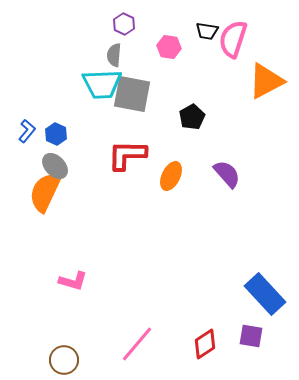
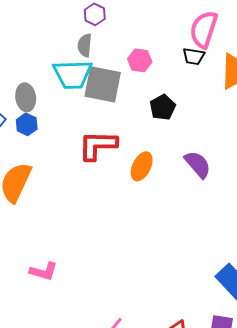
black trapezoid: (207, 31) -> (194, 56), moved
pink hexagon: (169, 47) -> (140, 60), moved
gray ellipse: (55, 166) -> (26, 97), moved, turned 36

